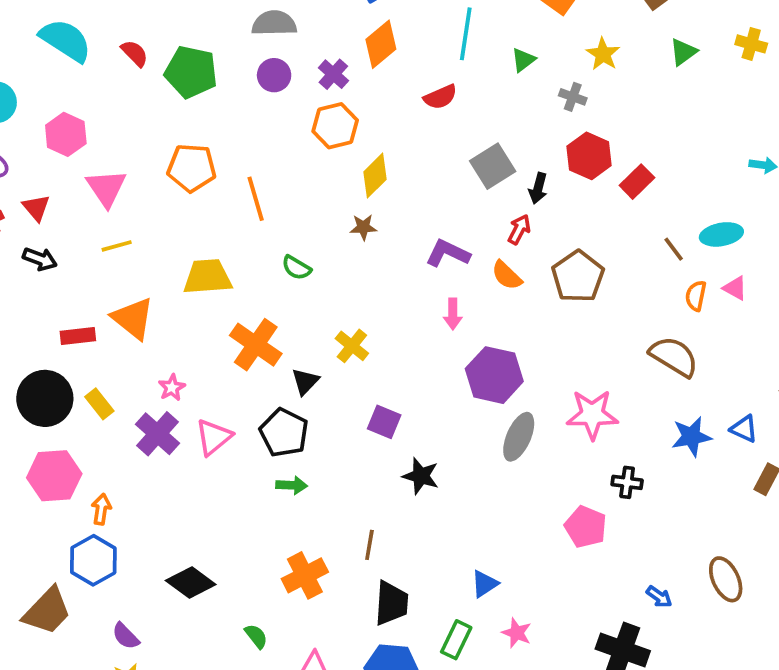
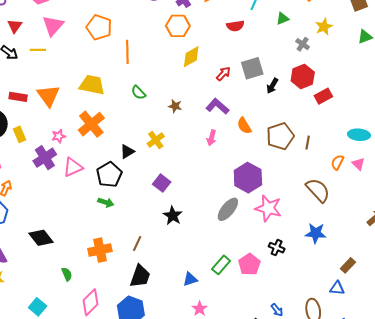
brown star: (363, 227) -> (175, 106), moved
red arrow: (519, 229) -> (223, 74), moved
yellow line: (117, 246) -> (38, 50), moved
brown line: (674, 249) -> (308, 143), moved, turned 32
orange cross: (256, 345) -> (91, 124), moved
purple hexagon: (494, 375) -> (248, 178), moved
blue triangle: (744, 429) -> (337, 288), moved, turned -35
green rectangle: (456, 640) -> (221, 265), moved

